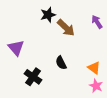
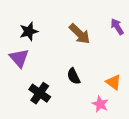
black star: (48, 15) -> (29, 31), moved
pink star: (96, 86) -> (100, 104), moved

